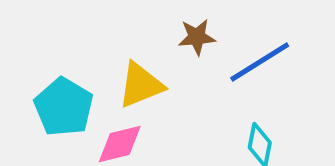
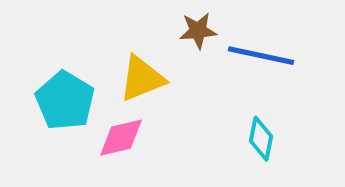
blue line: (260, 62) -> (261, 56), turned 44

